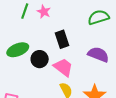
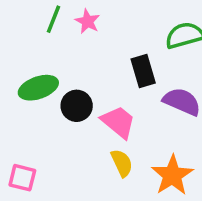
black rectangle: (62, 39) -> (143, 71), moved

